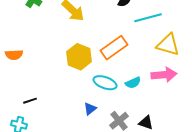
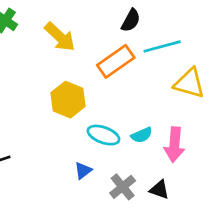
orange rectangle: (114, 48) -> (116, 61), moved
pink arrow: (164, 75) -> (174, 145), moved, turned 100

